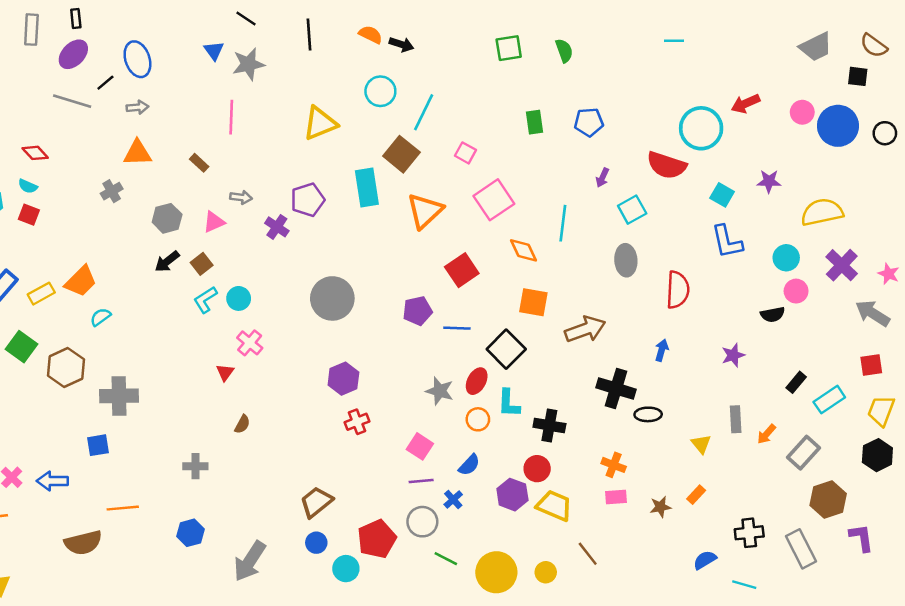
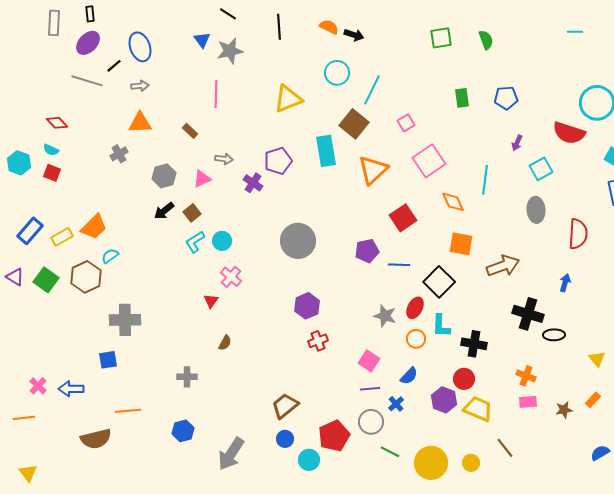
pink square: (466, 153) -> (406, 123), turned 30
brown hexagon: (66, 368) -> (86, 277), moved

